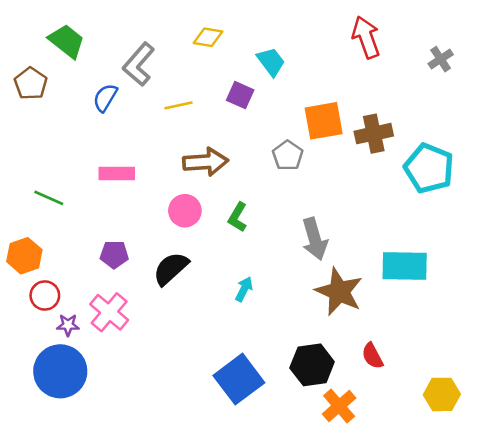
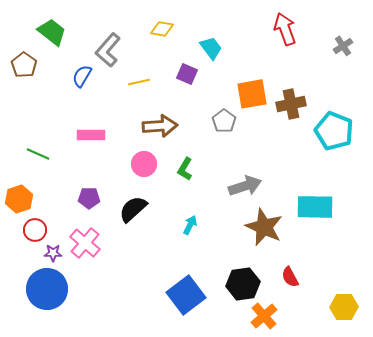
gray arrow: (315, 239) -> (245, 186), turned -92

